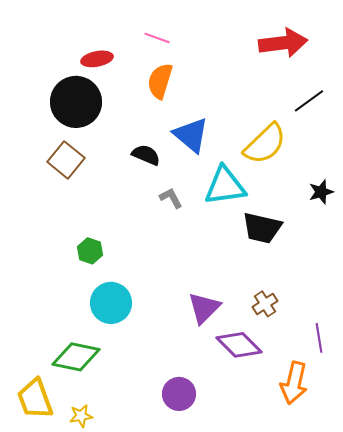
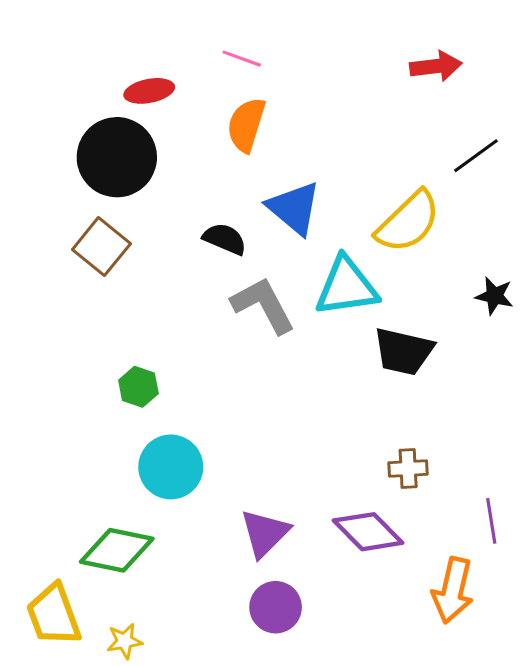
red arrow: (283, 43) -> (436, 66), size x0.7
black star: (321, 192) -> (494, 296), turned 30
gray L-shape: (171, 198) -> (263, 305), size x1.8
brown cross: (265, 304) -> (408, 468), turned 30
purple triangle: (204, 308) -> (265, 533), moved

